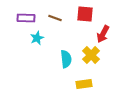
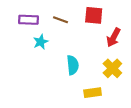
yellow cross: (91, 55) -> (112, 68), moved

